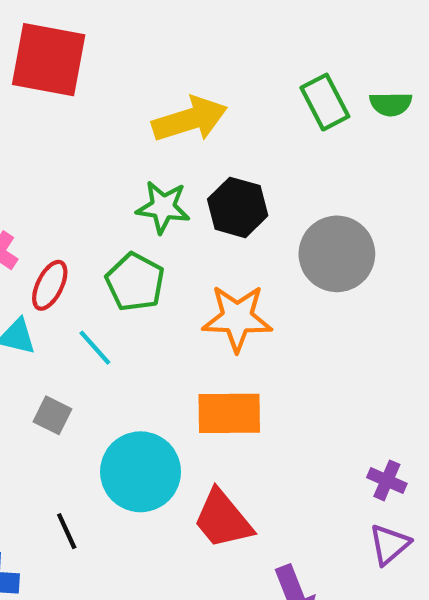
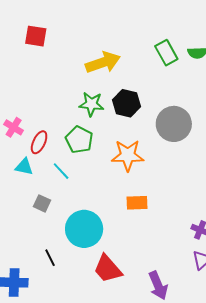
red square: (49, 60) -> (36, 36), size x0.6
orange rectangle: (229, 413) -> (137, 203), moved, size x0.7
red trapezoid: (223, 519) -> (108, 269), moved

